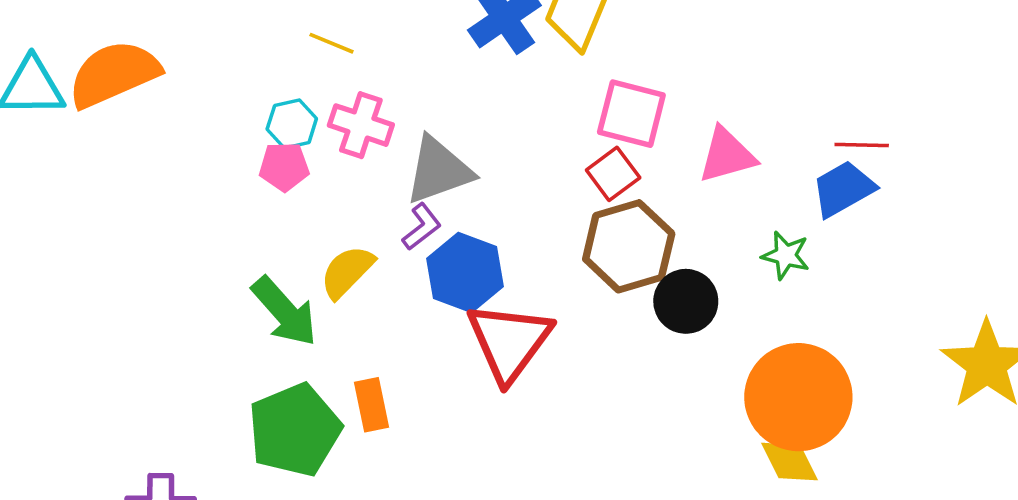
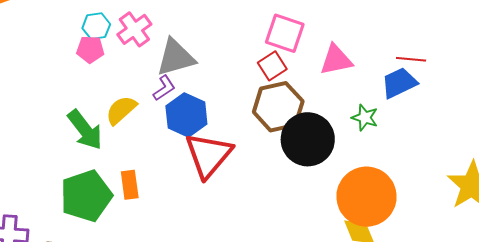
pink cross: (361, 125) -> (134, 29), turned 32
black circle: (686, 301) -> (308, 139), size x1.5

